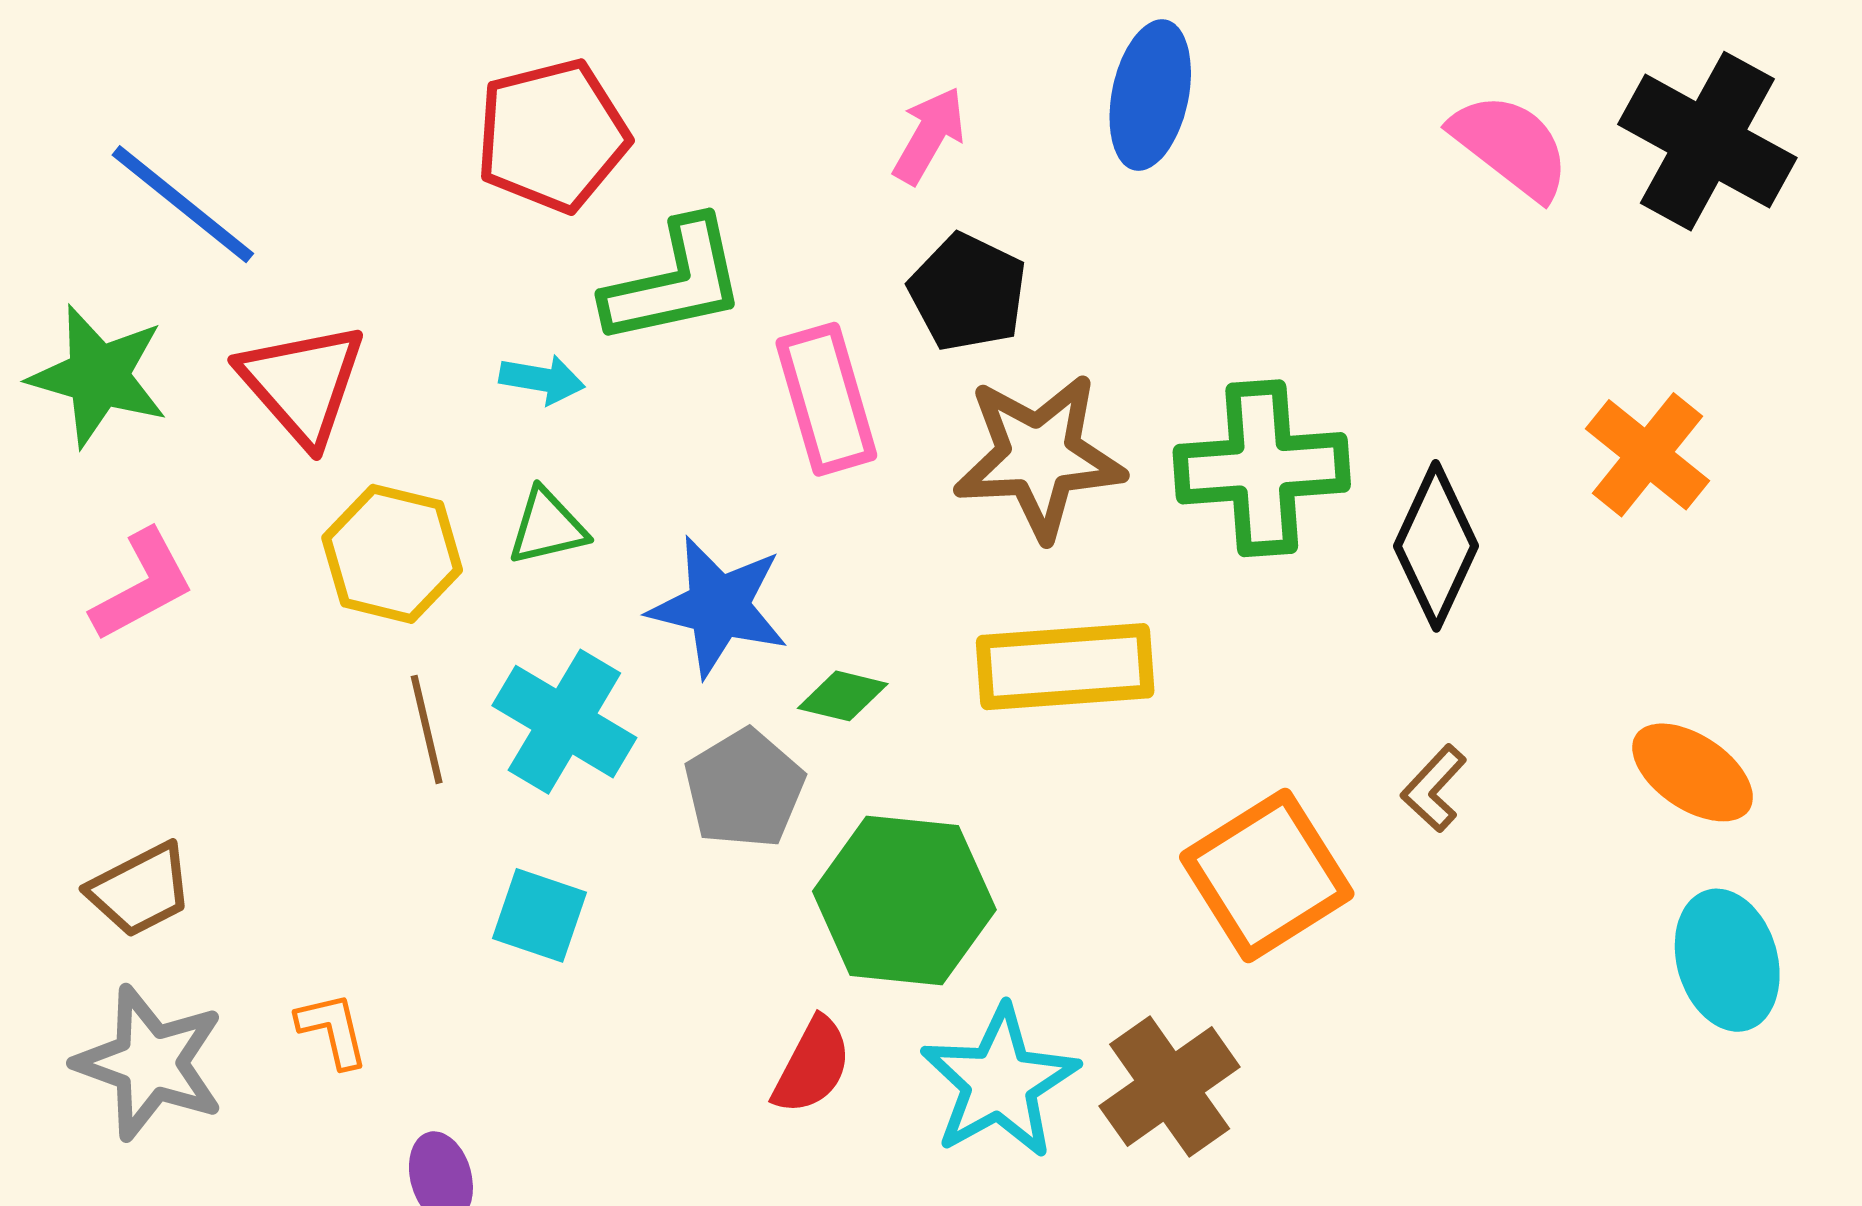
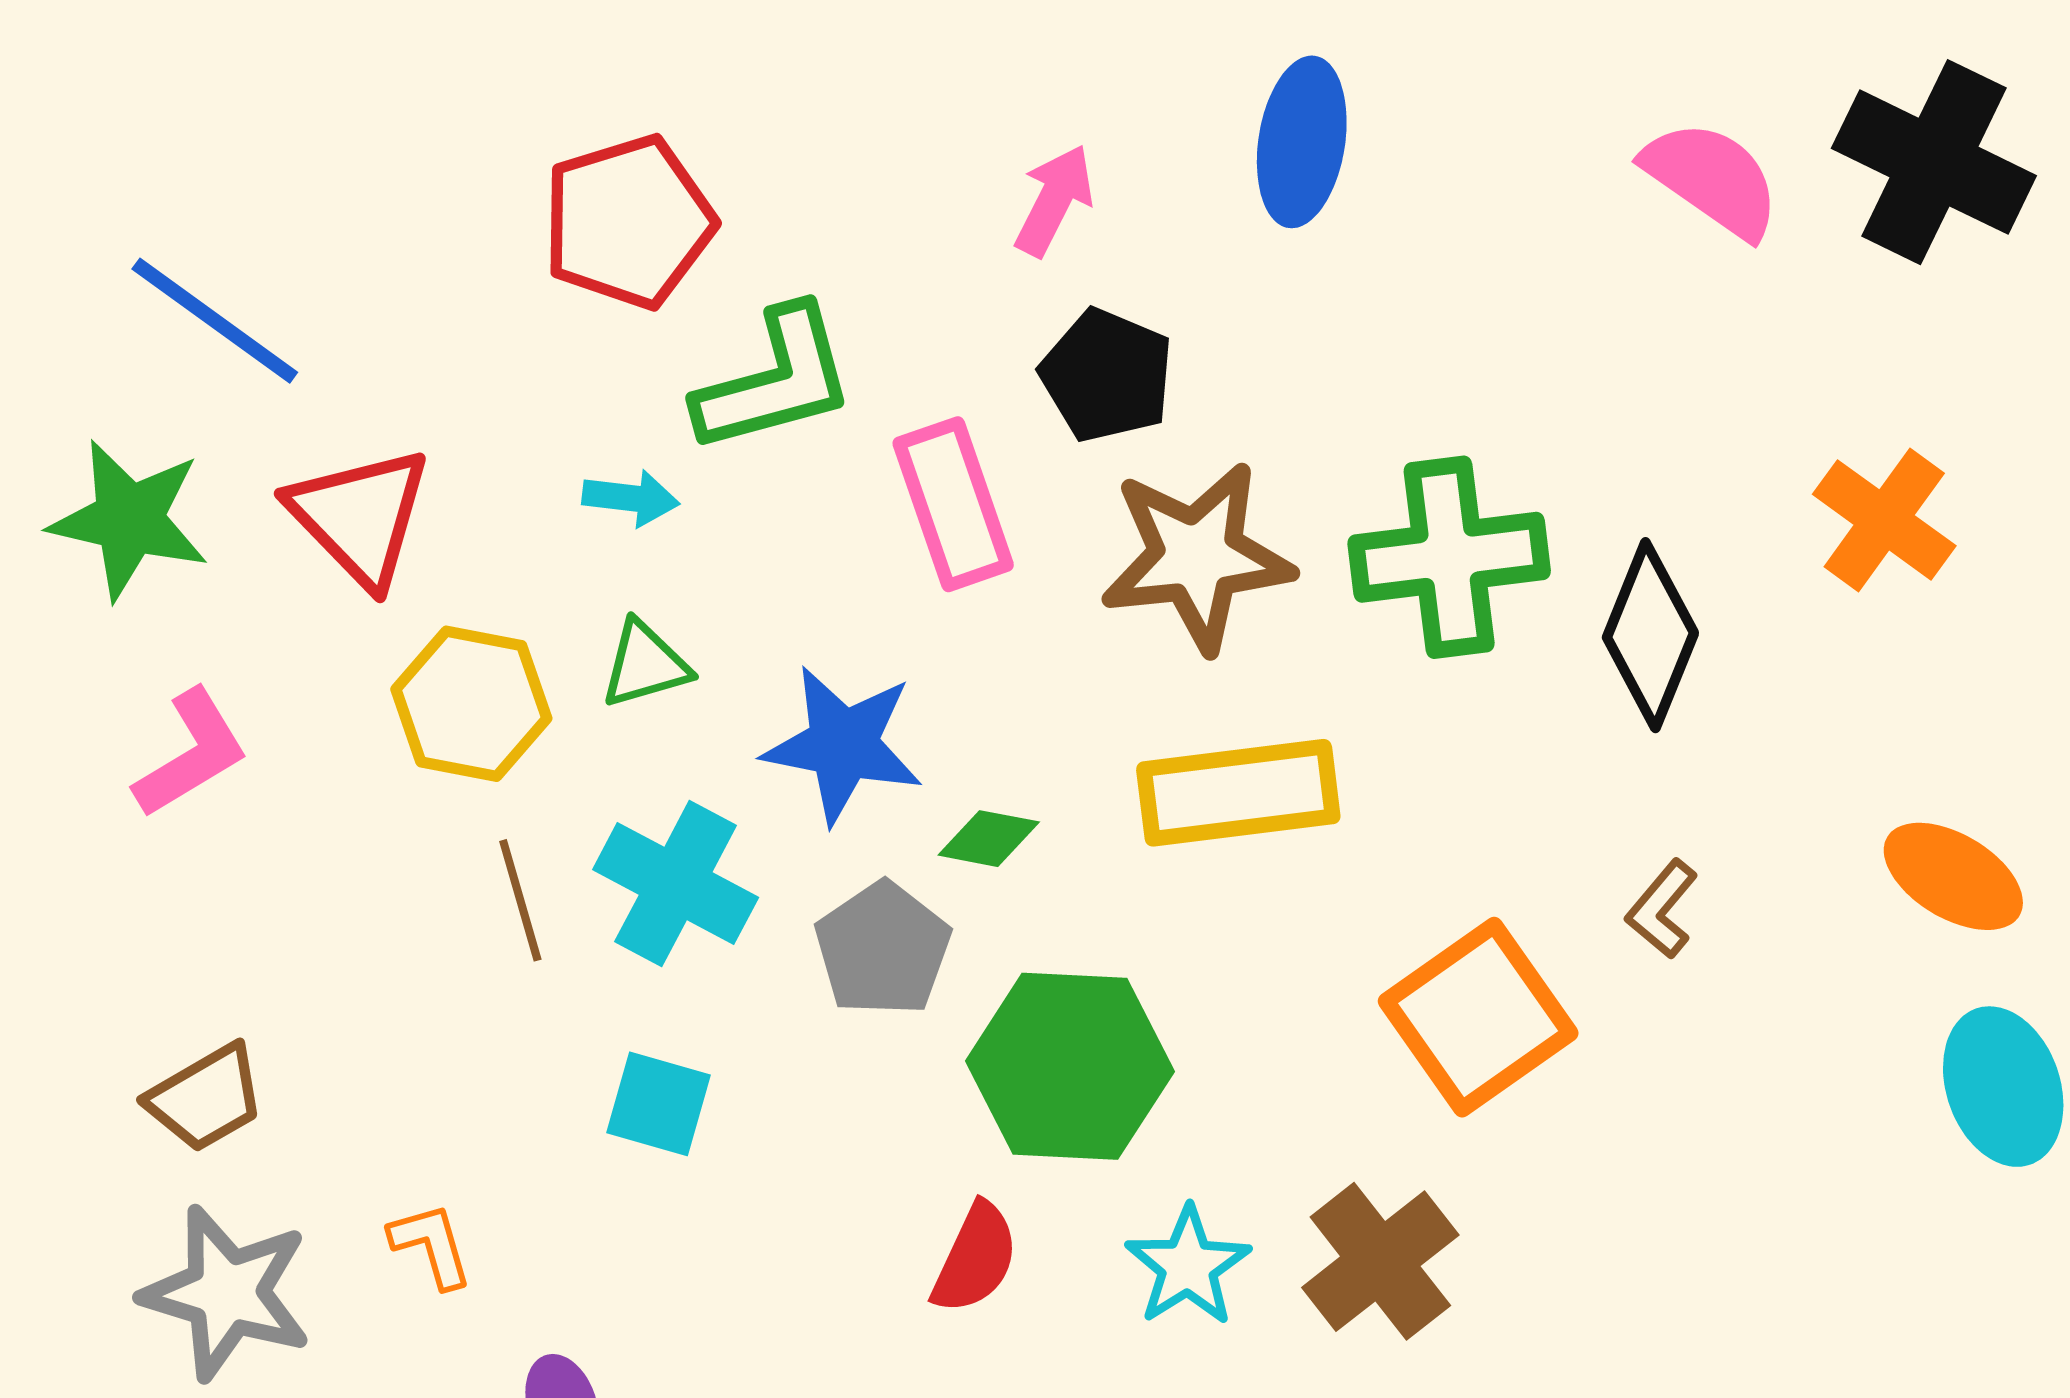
cyan star: (999, 1082) -> (1188, 1266), size x0.7

